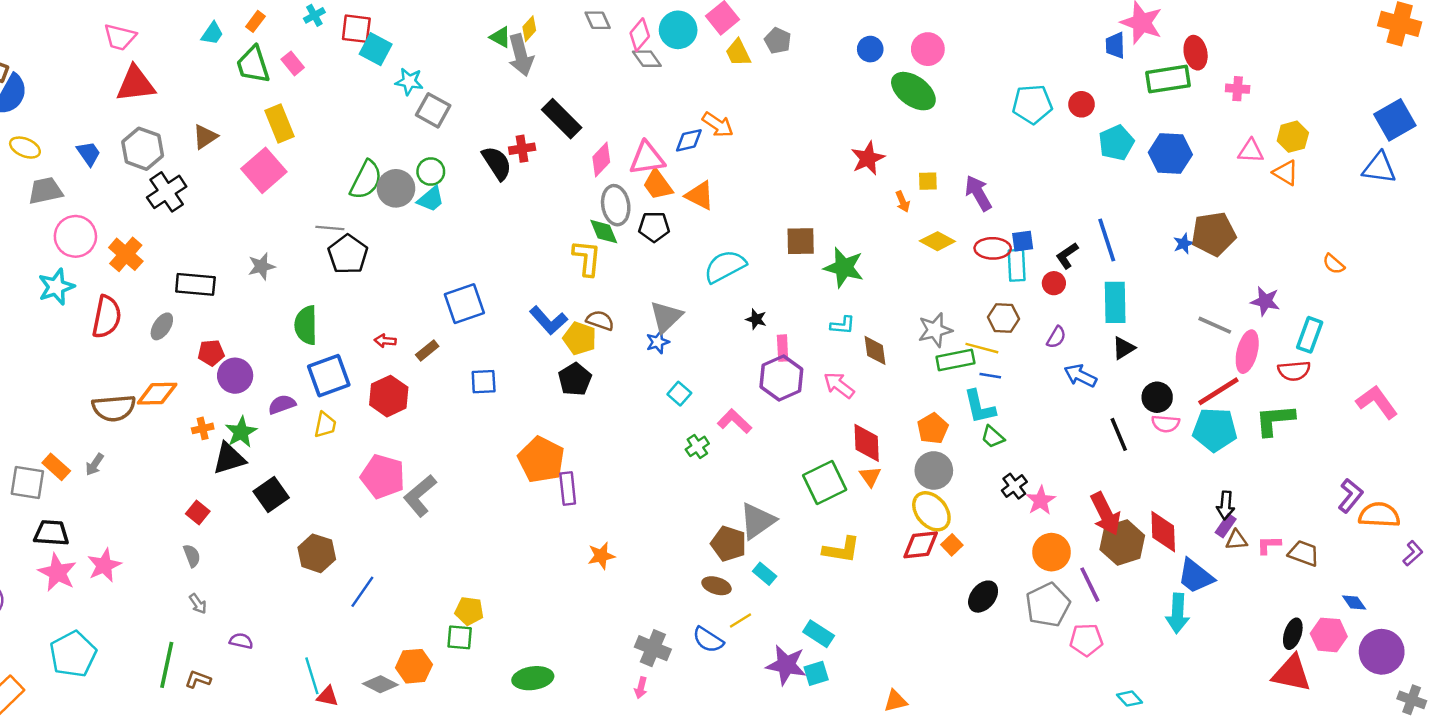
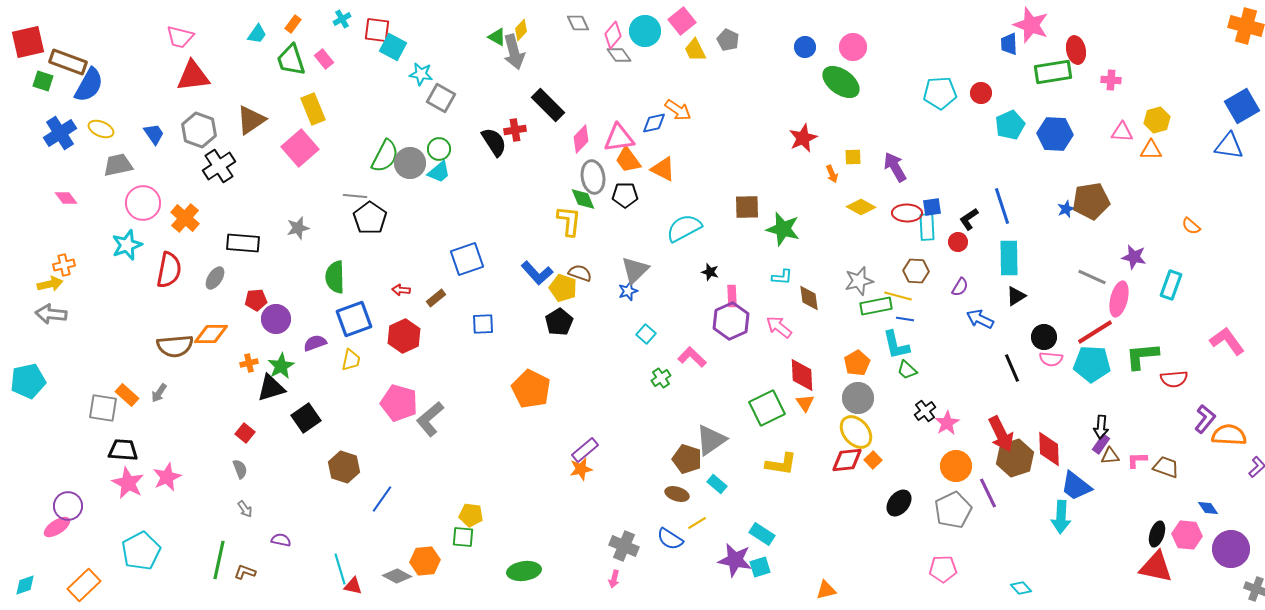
brown triangle: (205, 137) -> (251, 120), size x1.4
orange triangle: (1286, 173) -> (1151, 150), turned -30
red semicircle: (1294, 371) -> (1174, 379), moved
purple rectangle: (568, 488) -> (585, 450), moved, turned 56
pink pentagon: (1086, 640) -> (943, 569), moved

